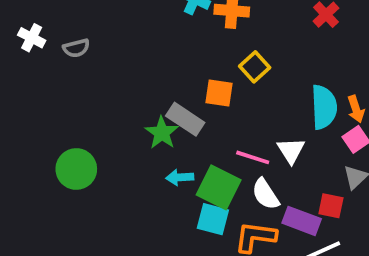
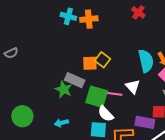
yellow square: (255, 67) -> (103, 60), moved
cyan arrow: (180, 177) -> (61, 123), moved
green square: (219, 187) -> (97, 97), moved
white semicircle: (266, 194) -> (106, 114), moved

